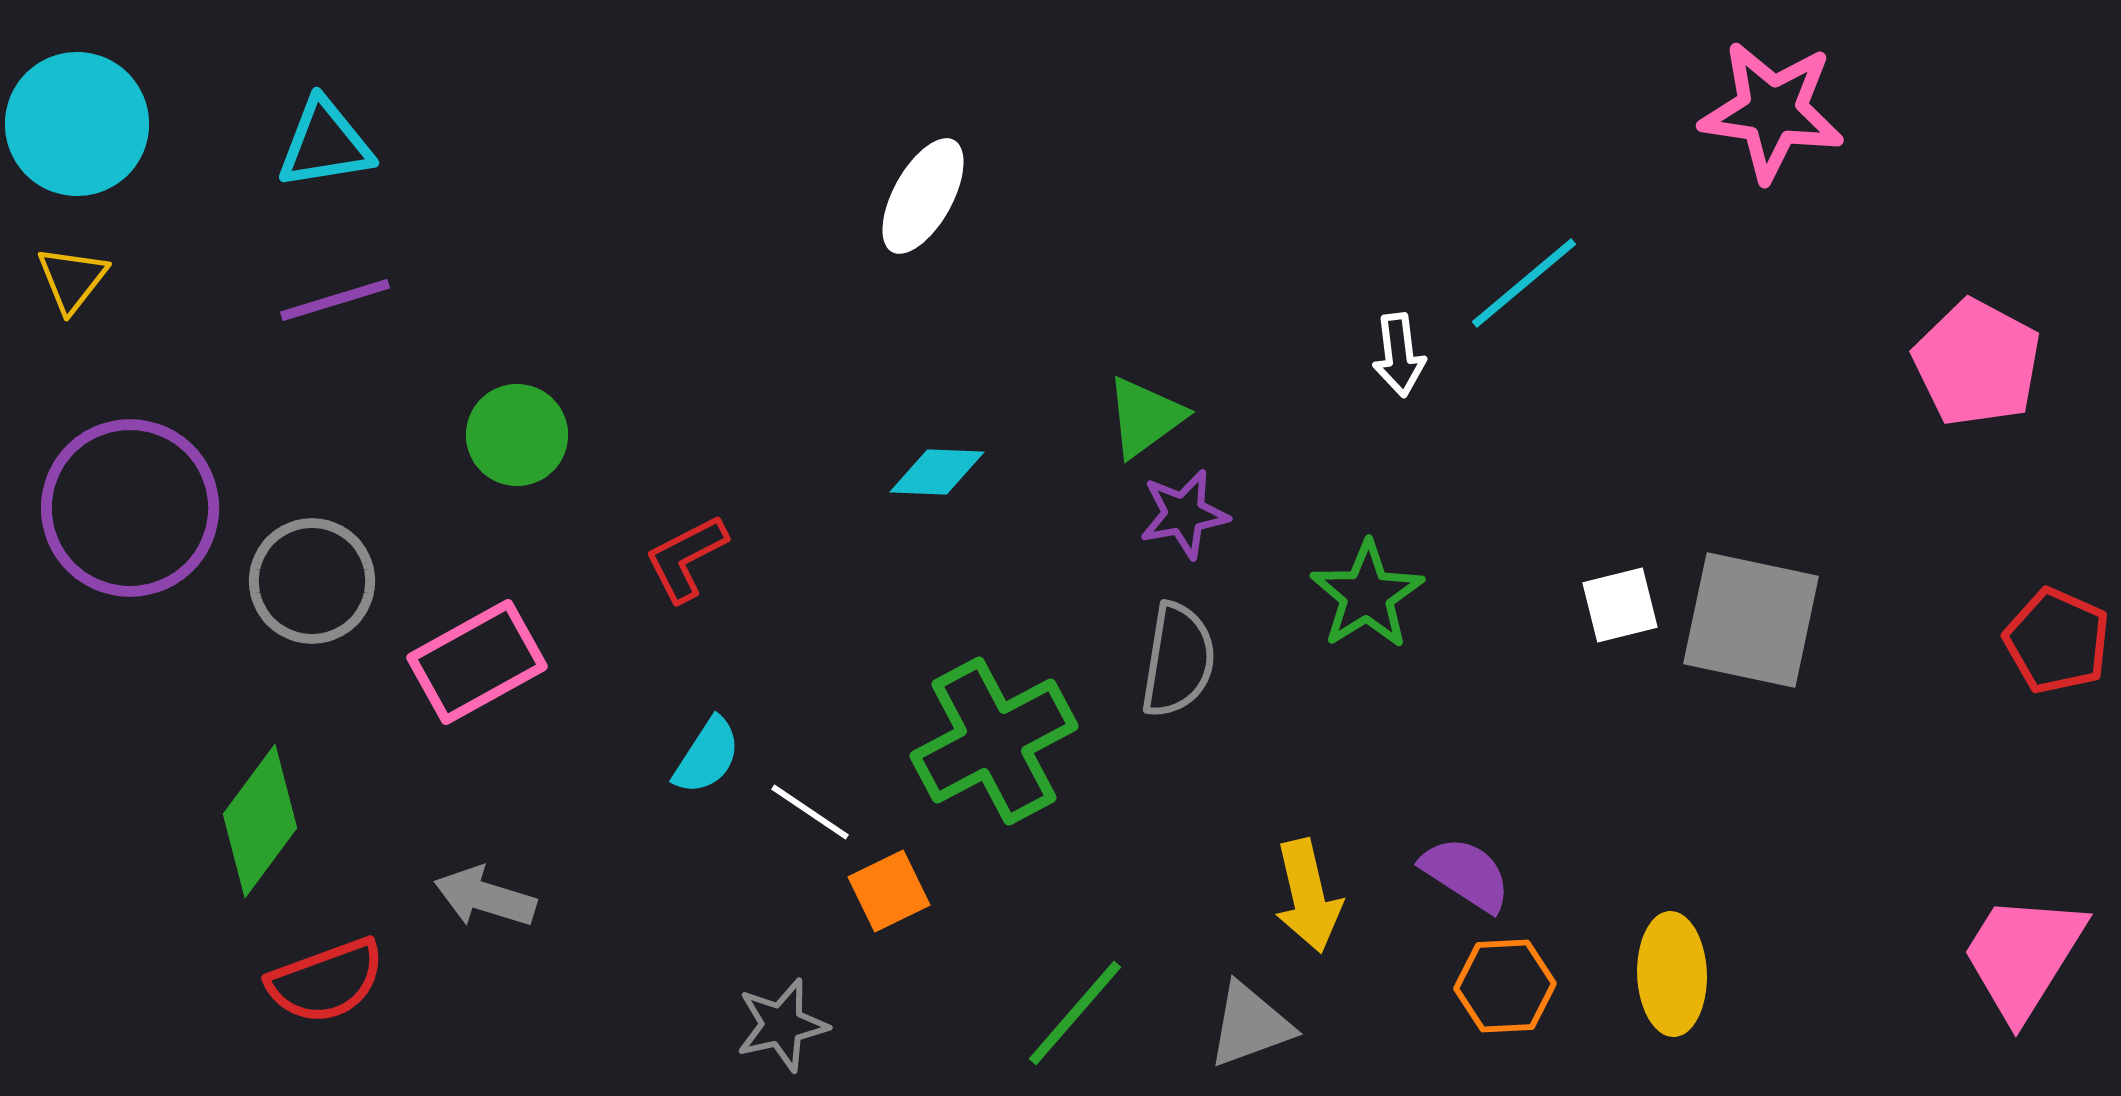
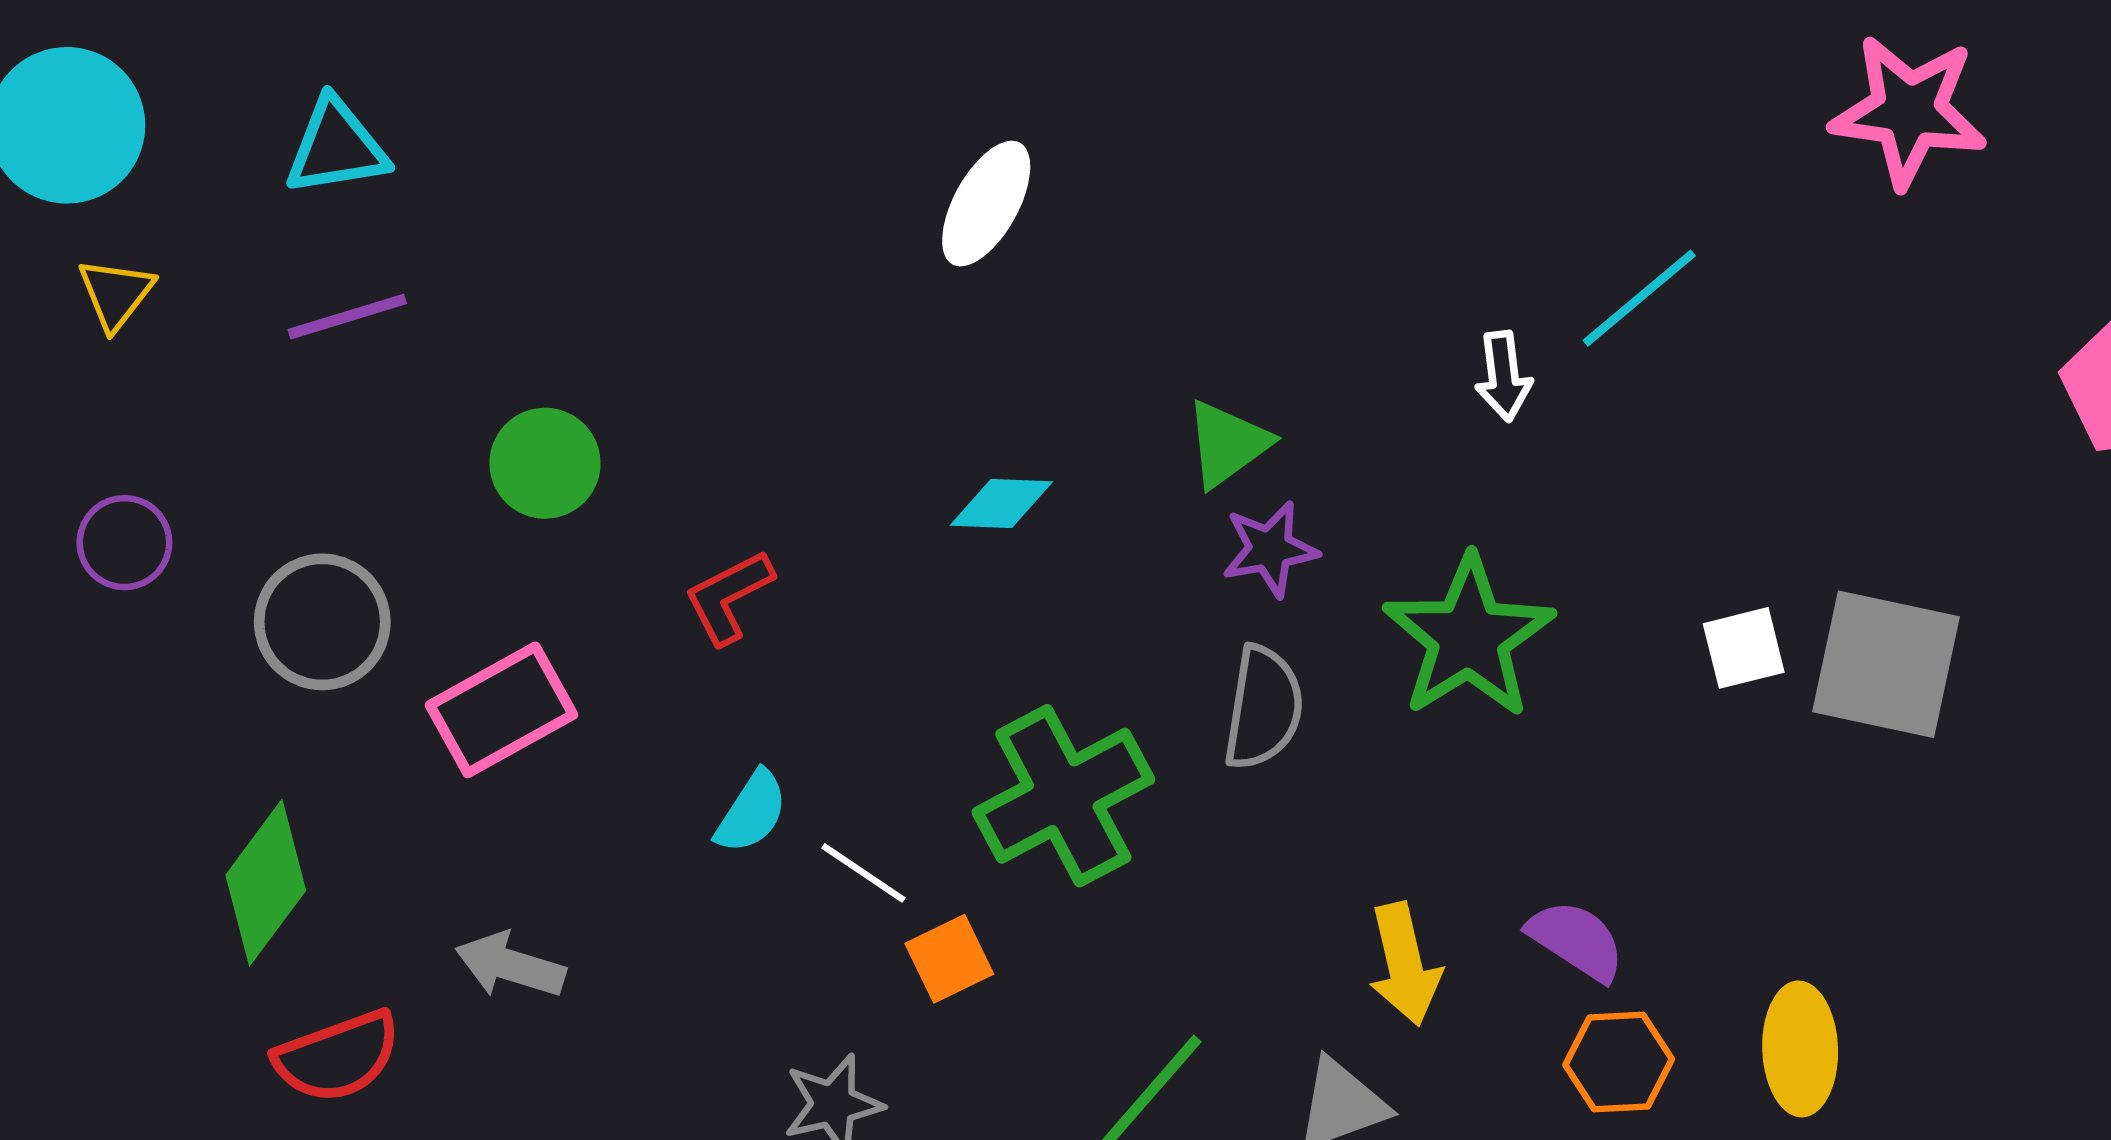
yellow triangle: (72, 279) -> (116, 294), moved
purple circle: (130, 508) -> (124, 543), size x0.5
green star: (1367, 595) -> (1469, 637), size x1.4

